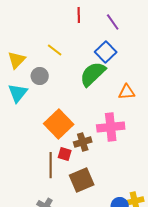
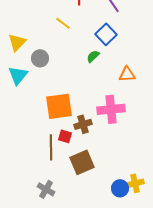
yellow line: (55, 50) -> (63, 23), moved
green semicircle: (93, 74) -> (93, 56), size x0.5
orange square: (59, 124) -> (59, 106), turned 36

